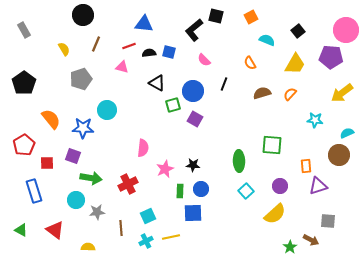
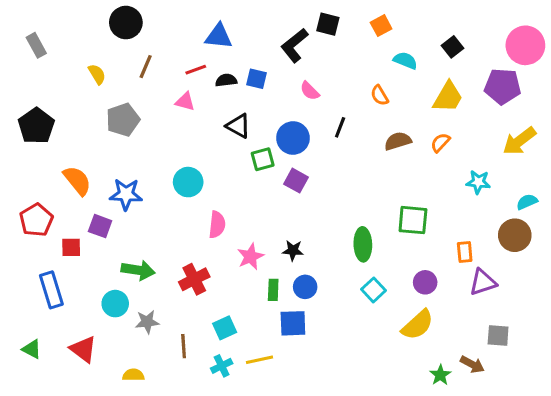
cyan circle: (107, 110) -> (188, 182), moved
purple square: (73, 156) -> (100, 226), moved

